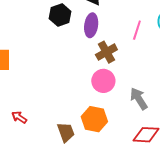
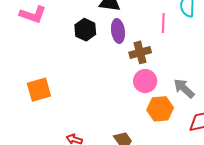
brown cross: (106, 52) -> (140, 52), turned 30
orange hexagon: (94, 119) -> (160, 109), moved

